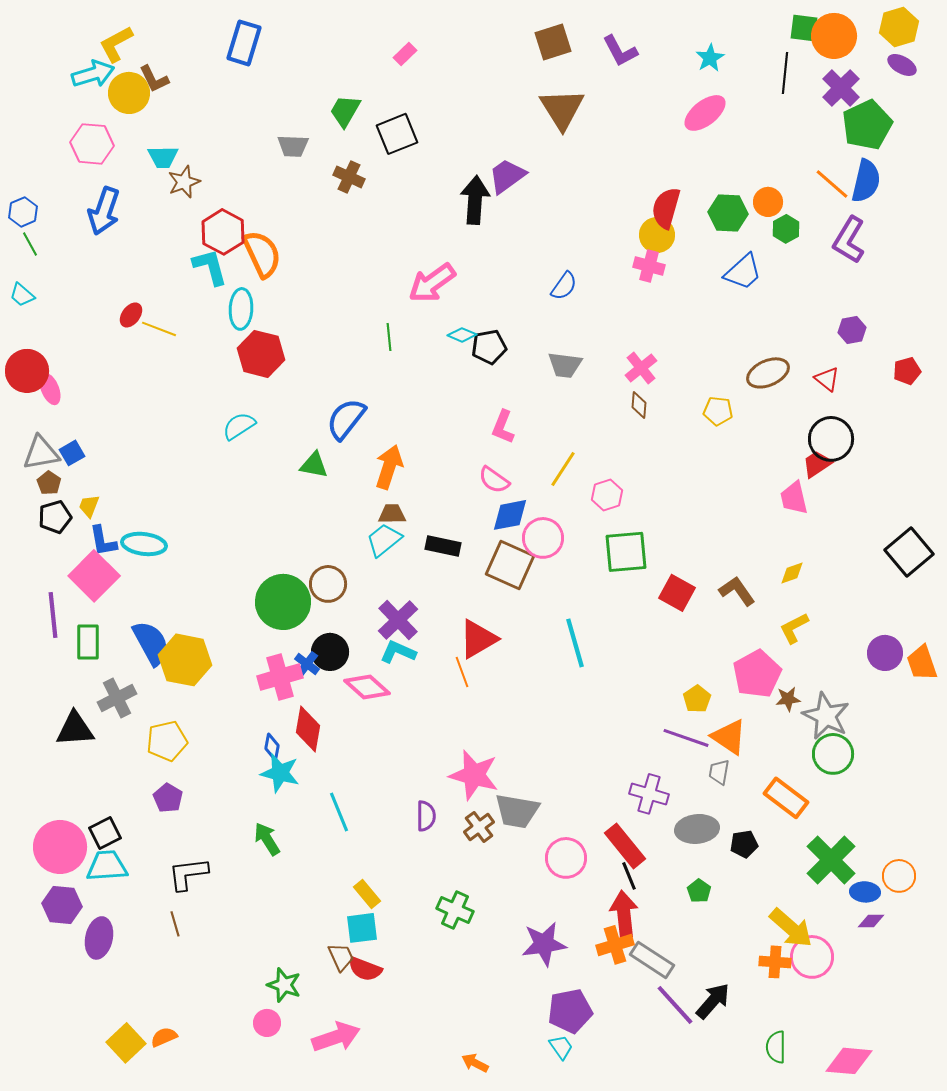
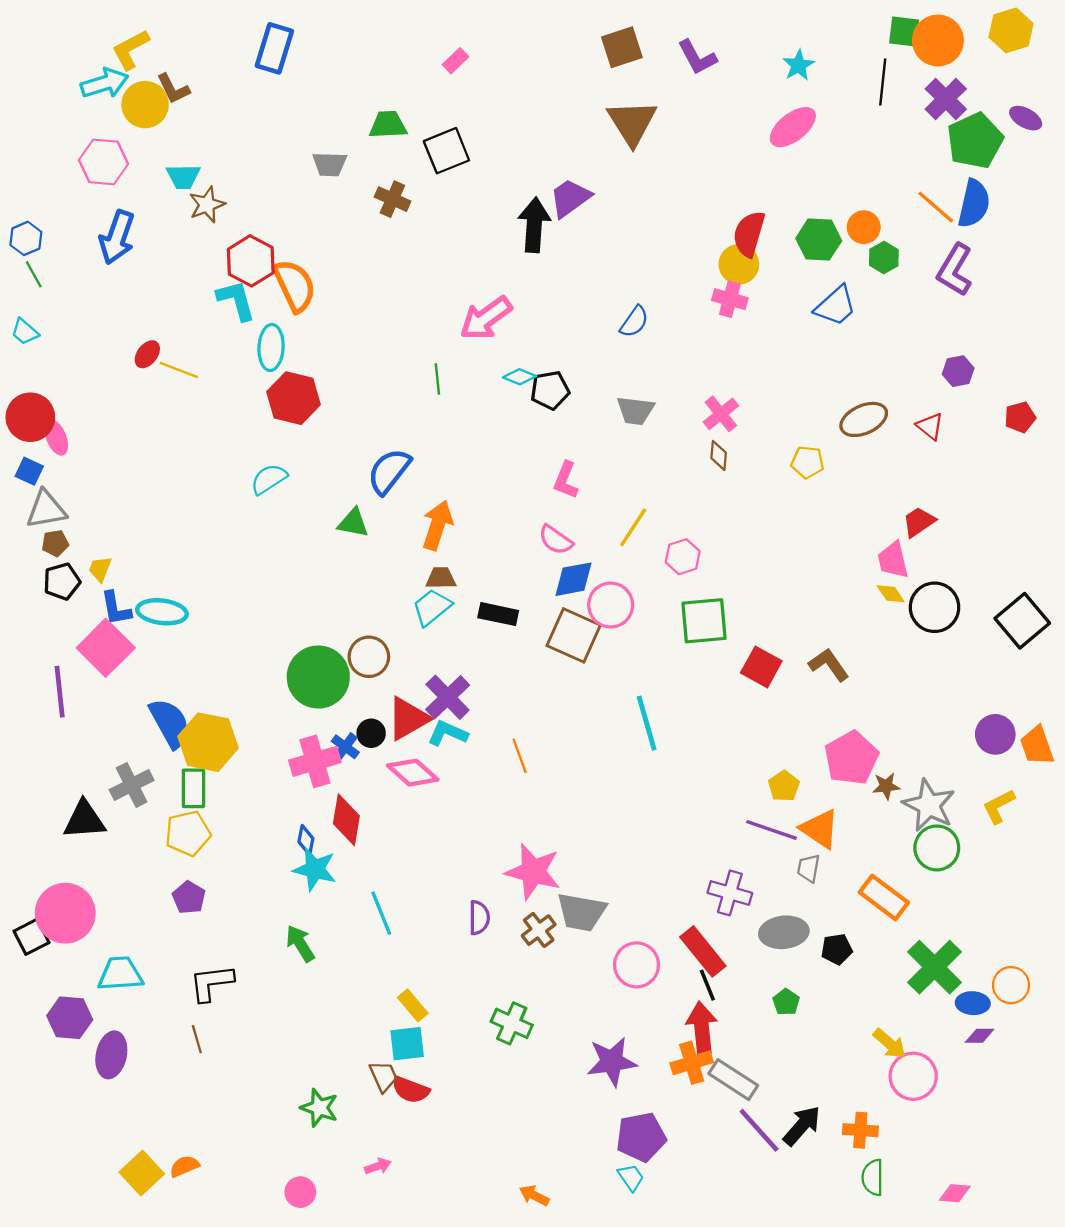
purple ellipse: (902, 65) -> (1026, 118), moved
green trapezoid: (345, 111) -> (388, 125), turned 57
black circle: (831, 439) -> (935, 607), moved
blue square: (72, 453) -> (29, 471), moved, turned -35
brown pentagon: (49, 483) -> (55, 543), turned 30
yellow diamond: (792, 573) -> (891, 594), moved, turned 76
yellow L-shape: (794, 628) -> (999, 806), moved
red triangle: (478, 639) -> (408, 719), moved
green rectangle: (88, 642) -> (193, 788), moved
black circle: (330, 652) -> (371, 733), size x0.7
black square: (105, 833) -> (31, 937), moved
pink circle: (60, 847) -> (65, 913), moved
yellow arrow: (791, 928) -> (890, 1044), size x0.7
orange cross: (775, 962) -> (860, 1130), moved
pink circle: (267, 1023) -> (300, 1192), moved
pink arrow: (336, 1037) -> (378, 1166), size x0.5
pink diamond: (849, 1061) -> (955, 1193), size x0.6

